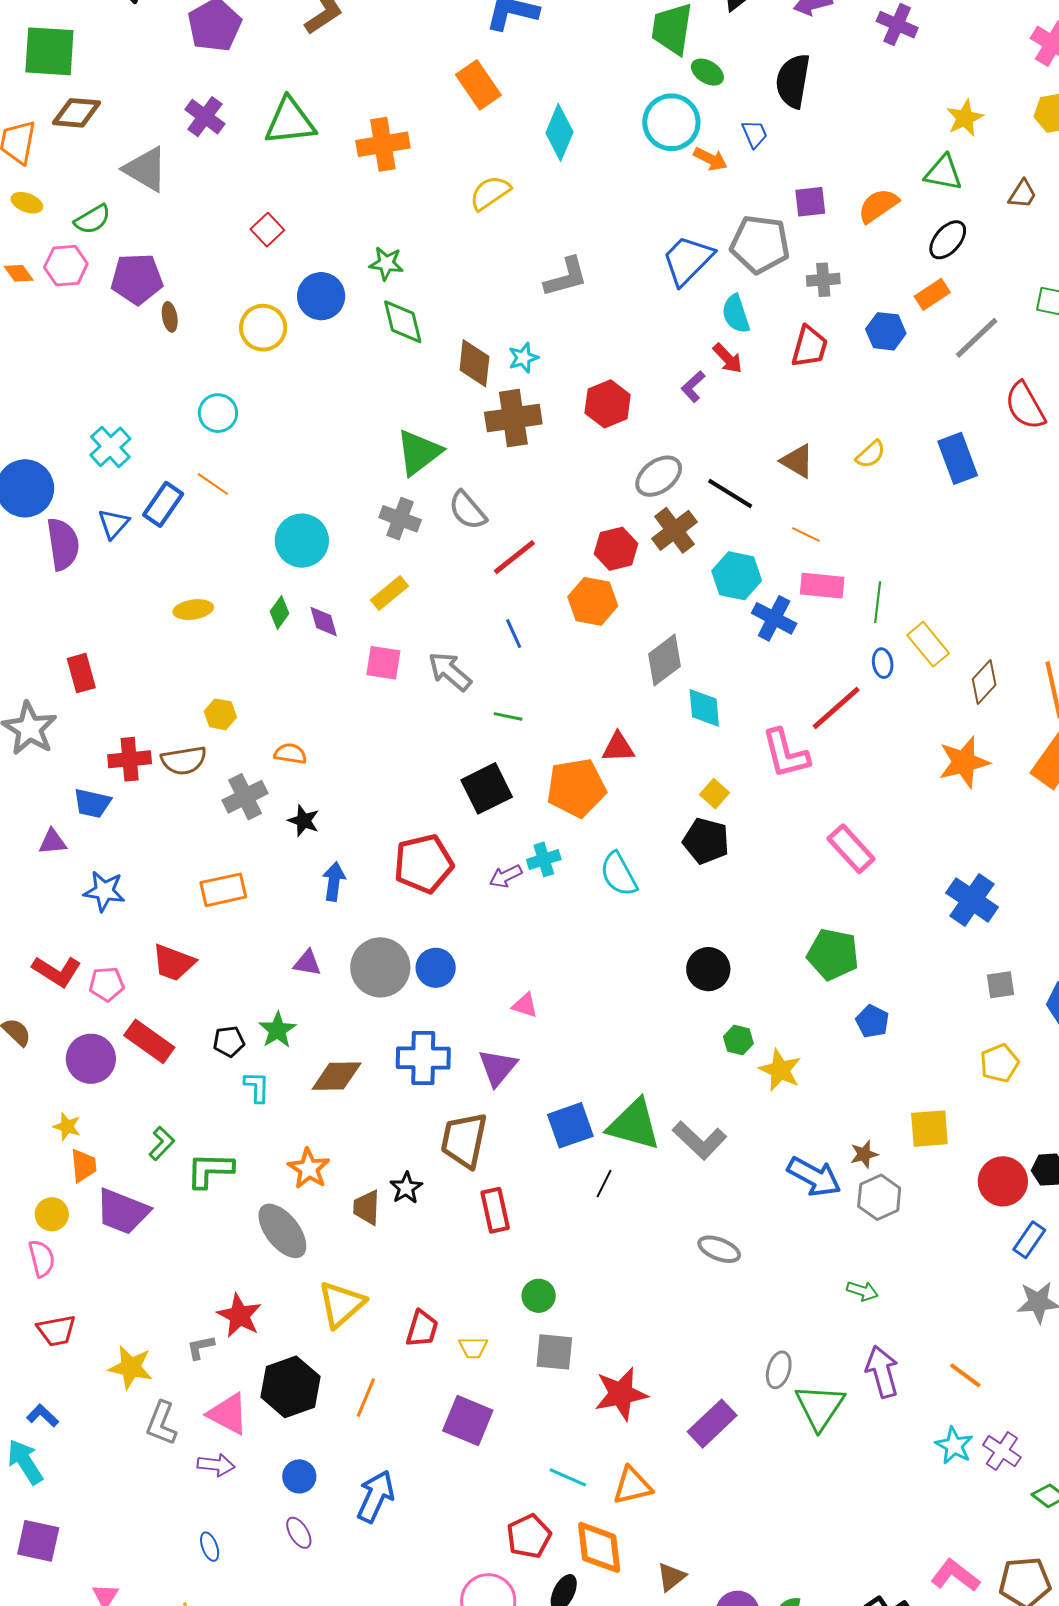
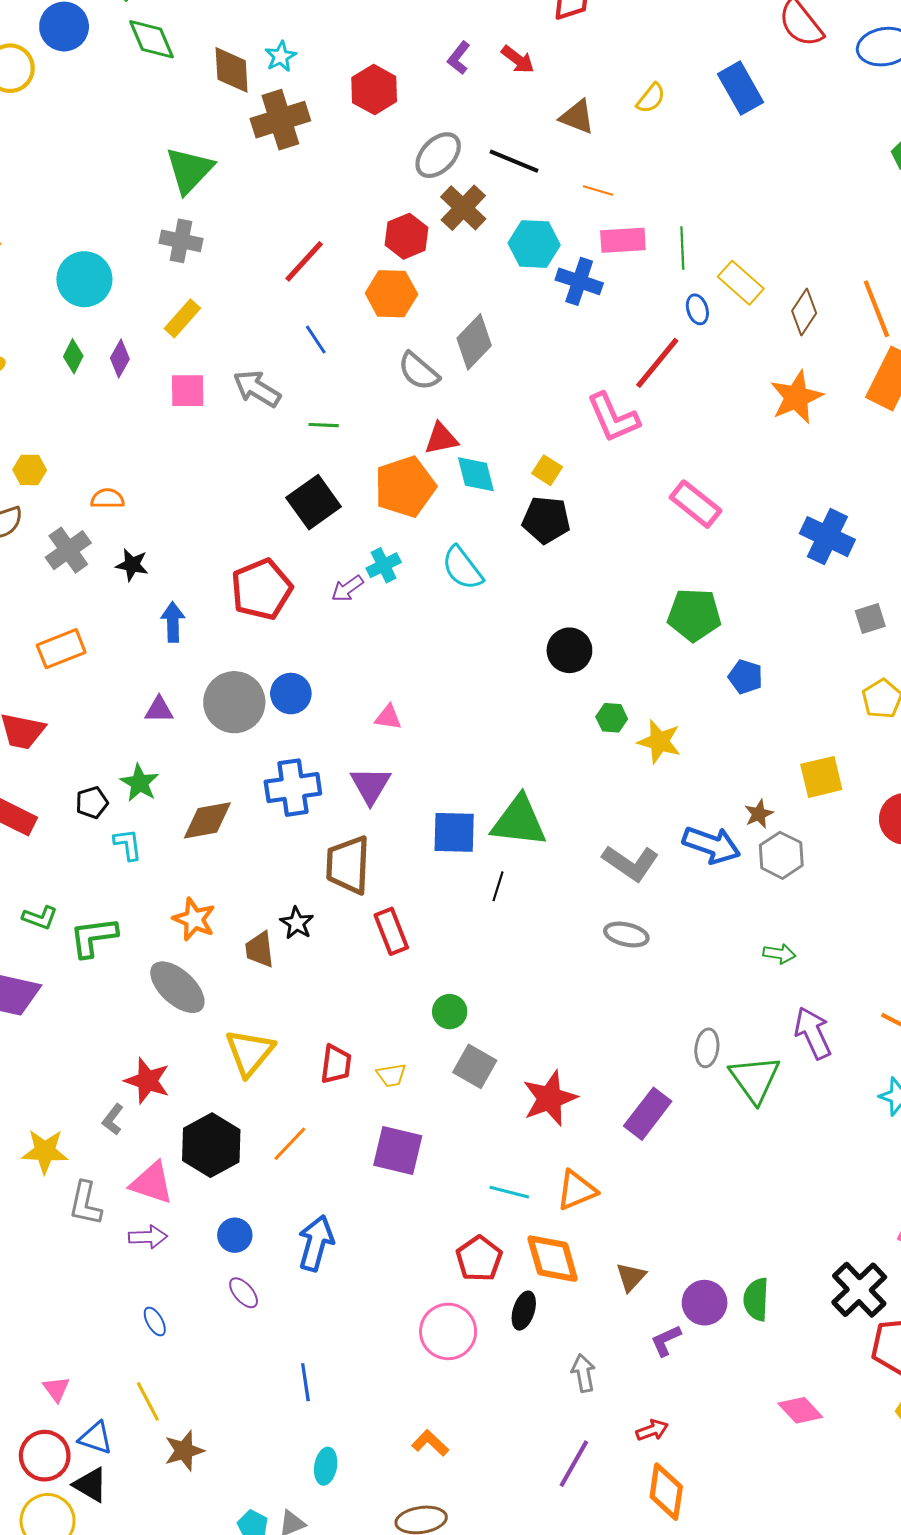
red arrow: (728, 358) -> (518, 60), moved
gray semicircle: (467, 510) -> (419, 371), moved
purple diamond: (324, 622) -> (120, 358), turned 54
cyan diamond: (704, 708) -> (476, 474), moved
blue square: (570, 1125) -> (454, 832), turned 30
gray L-shape: (700, 1140) -> (630, 863), moved
green L-shape: (162, 1143) -> (40, 918), turned 76
gray L-shape: (200, 1347) -> (113, 1119), turned -32
gray square: (554, 1352) -> (475, 1066), turned 33
orange line: (366, 1398) -> (290, 1144), turned 30

